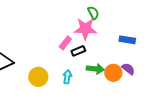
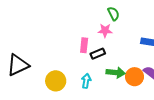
pink star: (85, 29) -> (105, 30), size x0.6
pink rectangle: (65, 43) -> (84, 45), turned -32

